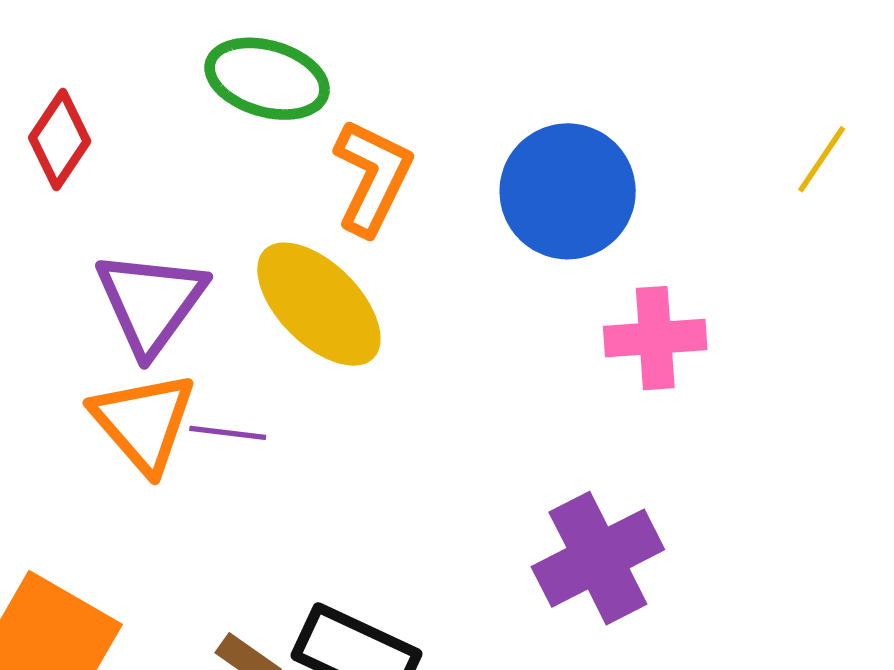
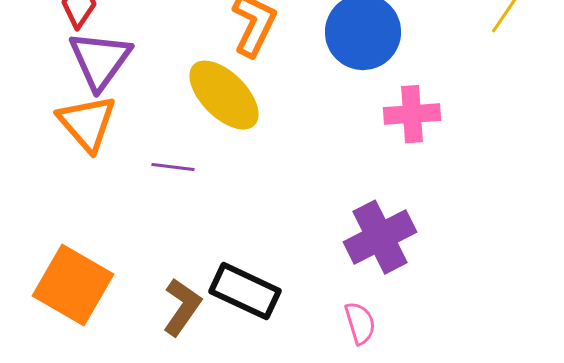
purple triangle: (151, 302) -> (100, 60), moved
orange triangle: (144, 422) -> (87, 123), moved

